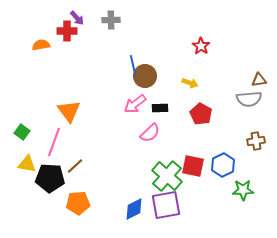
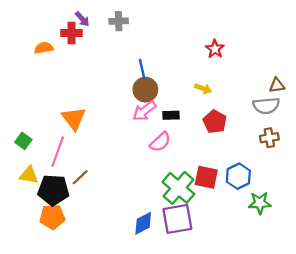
brown circle: (145, 76) -> (145, 90), moved
brown cross: (256, 141) -> (269, 138), moved
orange pentagon: (78, 203) -> (52, 217), moved

